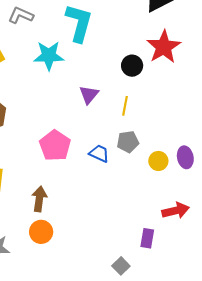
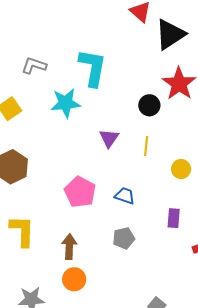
gray pentagon: (128, 142) -> (124, 238), moved
yellow circle: (158, 161) -> (181, 169), moved
purple rectangle: (147, 238) -> (174, 218), moved

